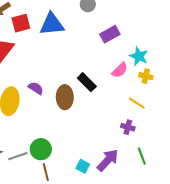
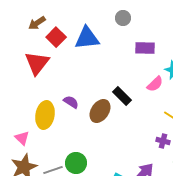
red square: (21, 23) -> (56, 37), turned -30
purple rectangle: (110, 34) -> (145, 48), turned 30
brown ellipse: (65, 97) -> (100, 111), turned 35

